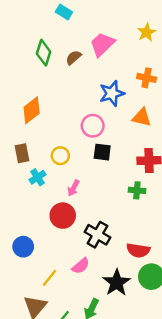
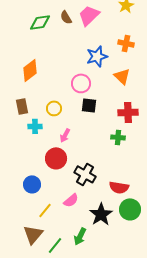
green diamond: (44, 53) -> (40, 22), turned 65
brown semicircle: (73, 57) -> (66, 17), moved, turned -80
orange triangle: (142, 117) -> (122, 76), turned 30
cyan cross: (38, 177) -> (35, 126), turned 32
blue circle: (23, 247) -> (32, 184), moved

